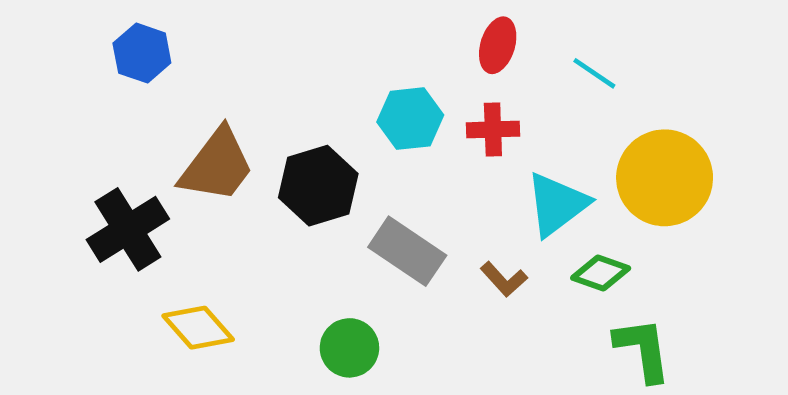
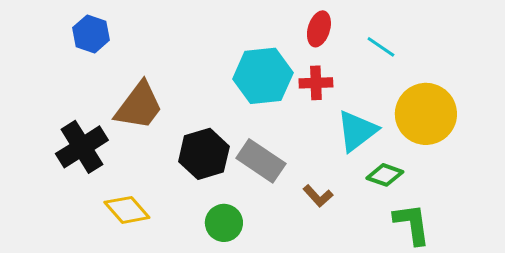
cyan hexagon: (410, 119) -> (263, 76), size x1.4
black hexagon: (318, 186) -> (204, 154), moved
brown L-shape: (504, 279) -> (318, 196), moved

